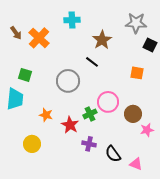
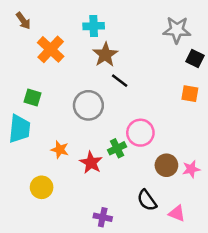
brown arrow: (16, 33) -> (23, 21), moved
brown star: (102, 40) -> (105, 55), moved
orange square: (137, 73) -> (190, 94), moved
brown circle: (133, 114) -> (166, 165), moved
purple cross: (89, 144) -> (103, 217), moved

